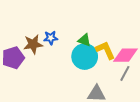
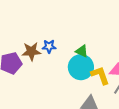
yellow L-shape: (105, 50) -> (100, 75), moved

